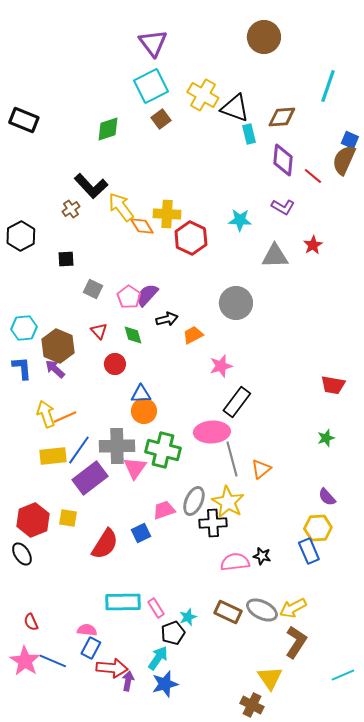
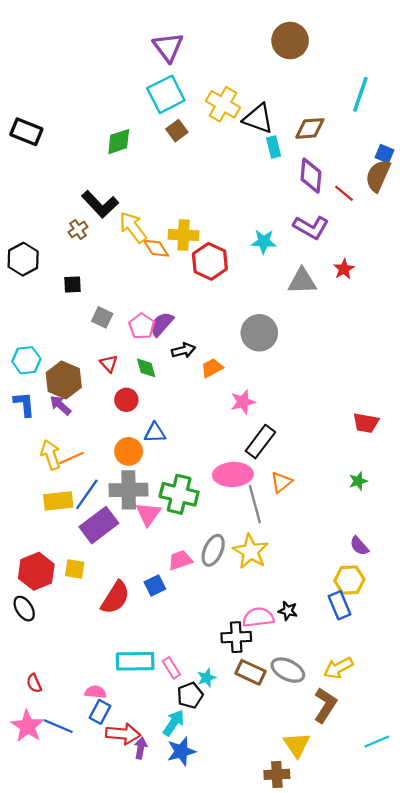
purple L-shape: (283, 207) -> (311, 227), size x1.4
orange circle: (144, 411) -> (129, 451), moved
orange triangle: (261, 469) -> (281, 482), moved
black cross: (213, 523) -> (236, 637), moved
yellow arrow: (293, 608) -> (338, 668), moved
brown cross: (252, 705) -> (277, 774), turned -30

